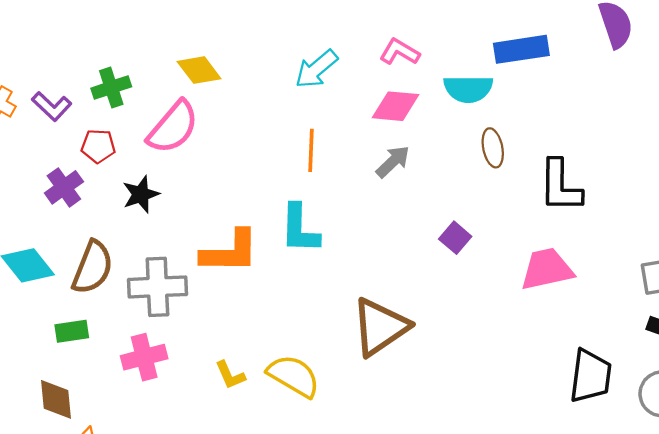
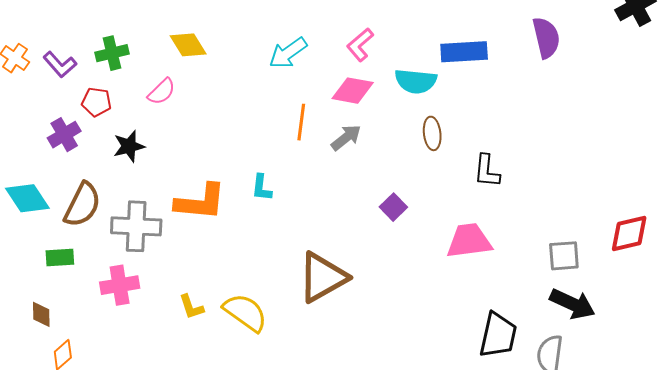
pink L-shape: (400, 52) -> (360, 45), turned -76
pink semicircle: (173, 127) -> (162, 92), size x0.6
orange line: (311, 150) -> (301, 122), moved
black L-shape: (560, 186) -> (487, 171), size x0.7
cyan L-shape: (300, 229) -> (262, 188), size x0.6
brown diamond: (56, 399) -> (41, 314), size x0.7

